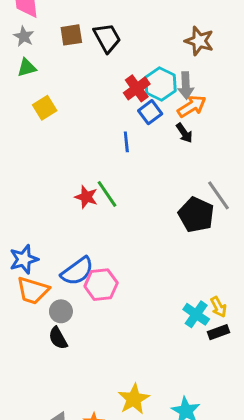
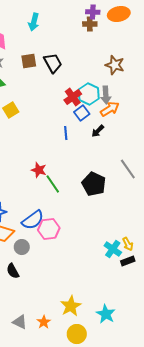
black arrow: (184, 133) -> (98, 131), moved, turned 80
green line: (107, 194) -> (53, 184), moved
black pentagon: (196, 215) -> (94, 184), moved
black semicircle: (58, 338) -> (13, 271), moved

